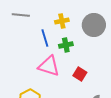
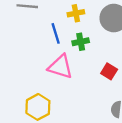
red square: (80, 74) -> (109, 71), moved

